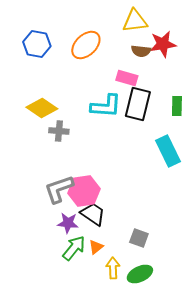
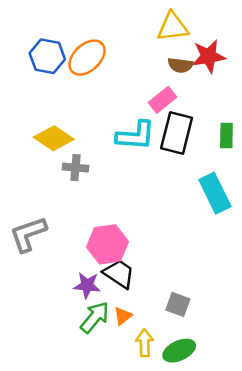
orange ellipse: (86, 45) -> (87, 58), moved
pink rectangle: (127, 78) -> (162, 100), turned -55
gray L-shape: (59, 189) -> (28, 234), moved

